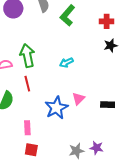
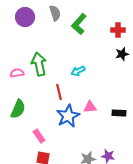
red line: (27, 84) -> (59, 92), moved
pink triangle: (78, 99) -> (90, 107), turned 40
pink rectangle: (27, 128) -> (39, 136), turned -32

